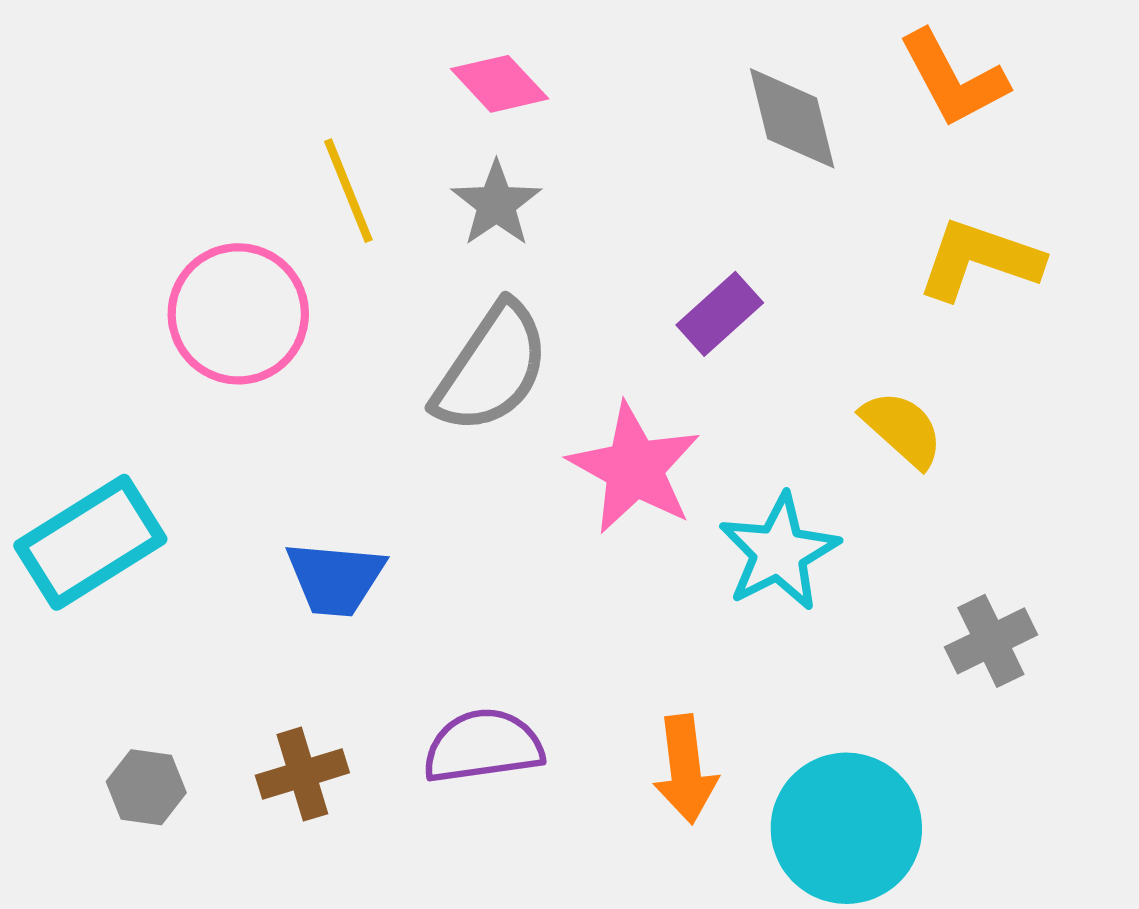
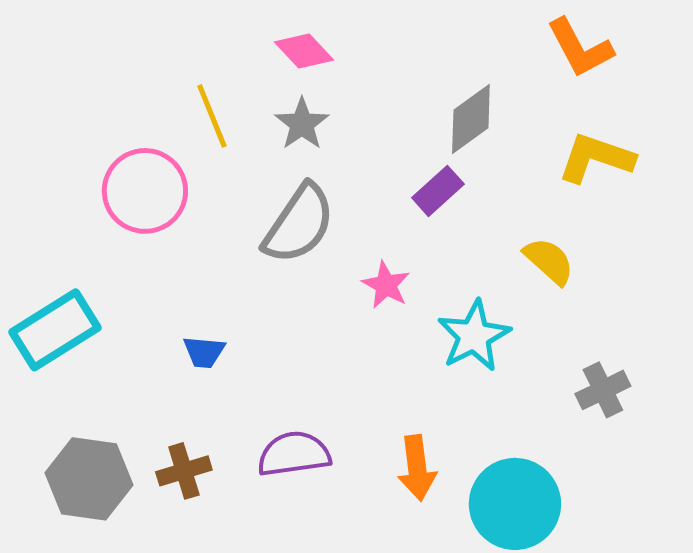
gray diamond: (792, 118) -> (471, 119), moved, turned 68
pink star: (634, 468) -> (386, 285), size x0.6
blue trapezoid: (335, 578) -> (204, 352), size x0.7
gray hexagon: (146, 787) -> (89, 479), size x1.8

